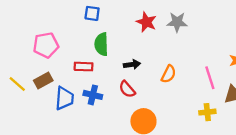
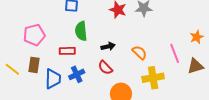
orange semicircle: (169, 74) -> (139, 53), turned -70
brown rectangle: (43, 81) -> (34, 65), turned -49
blue cross: (93, 95) -> (77, 74), turned -35
yellow cross: (207, 112) -> (153, 78), moved, size x1.5

